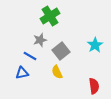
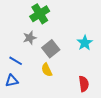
blue line: (30, 56) -> (16, 61), moved
blue triangle: (22, 73) -> (12, 81), moved

